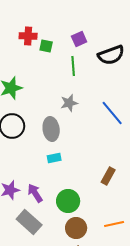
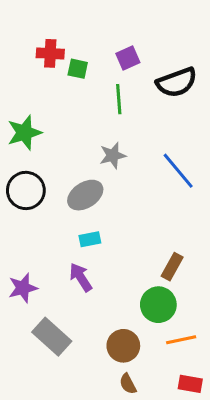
gray ellipse: (51, 129) -> (85, 195), turned 65
purple arrow: (35, 193) -> (81, 277), moved
green circle: (68, 201) -> (158, 305), moved

